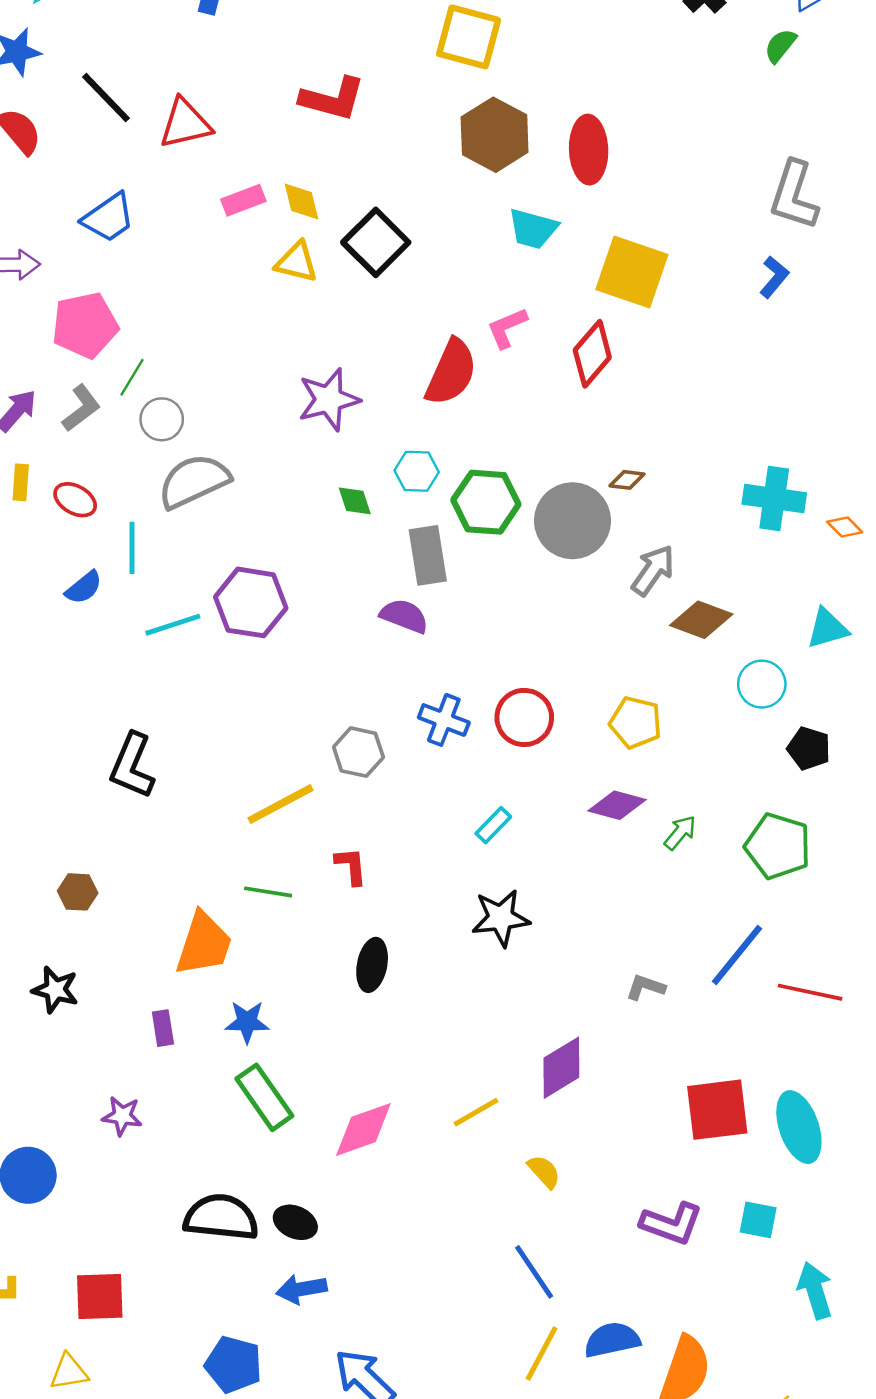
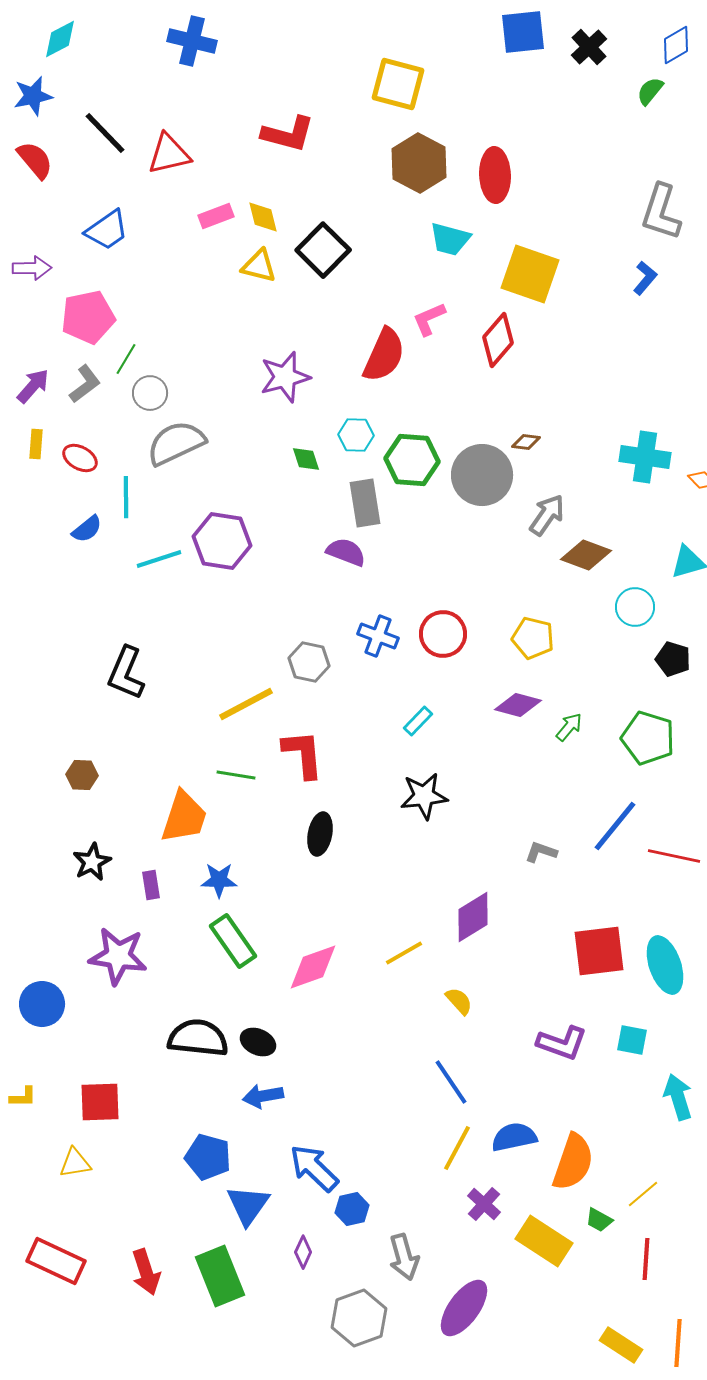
red L-shape: (351, 866) -> (303, 754), size x1.6
black star: (55, 990) -> (92, 862), moved, turned 30
purple star: (122, 1116) -> (118, 956), size x1.8

